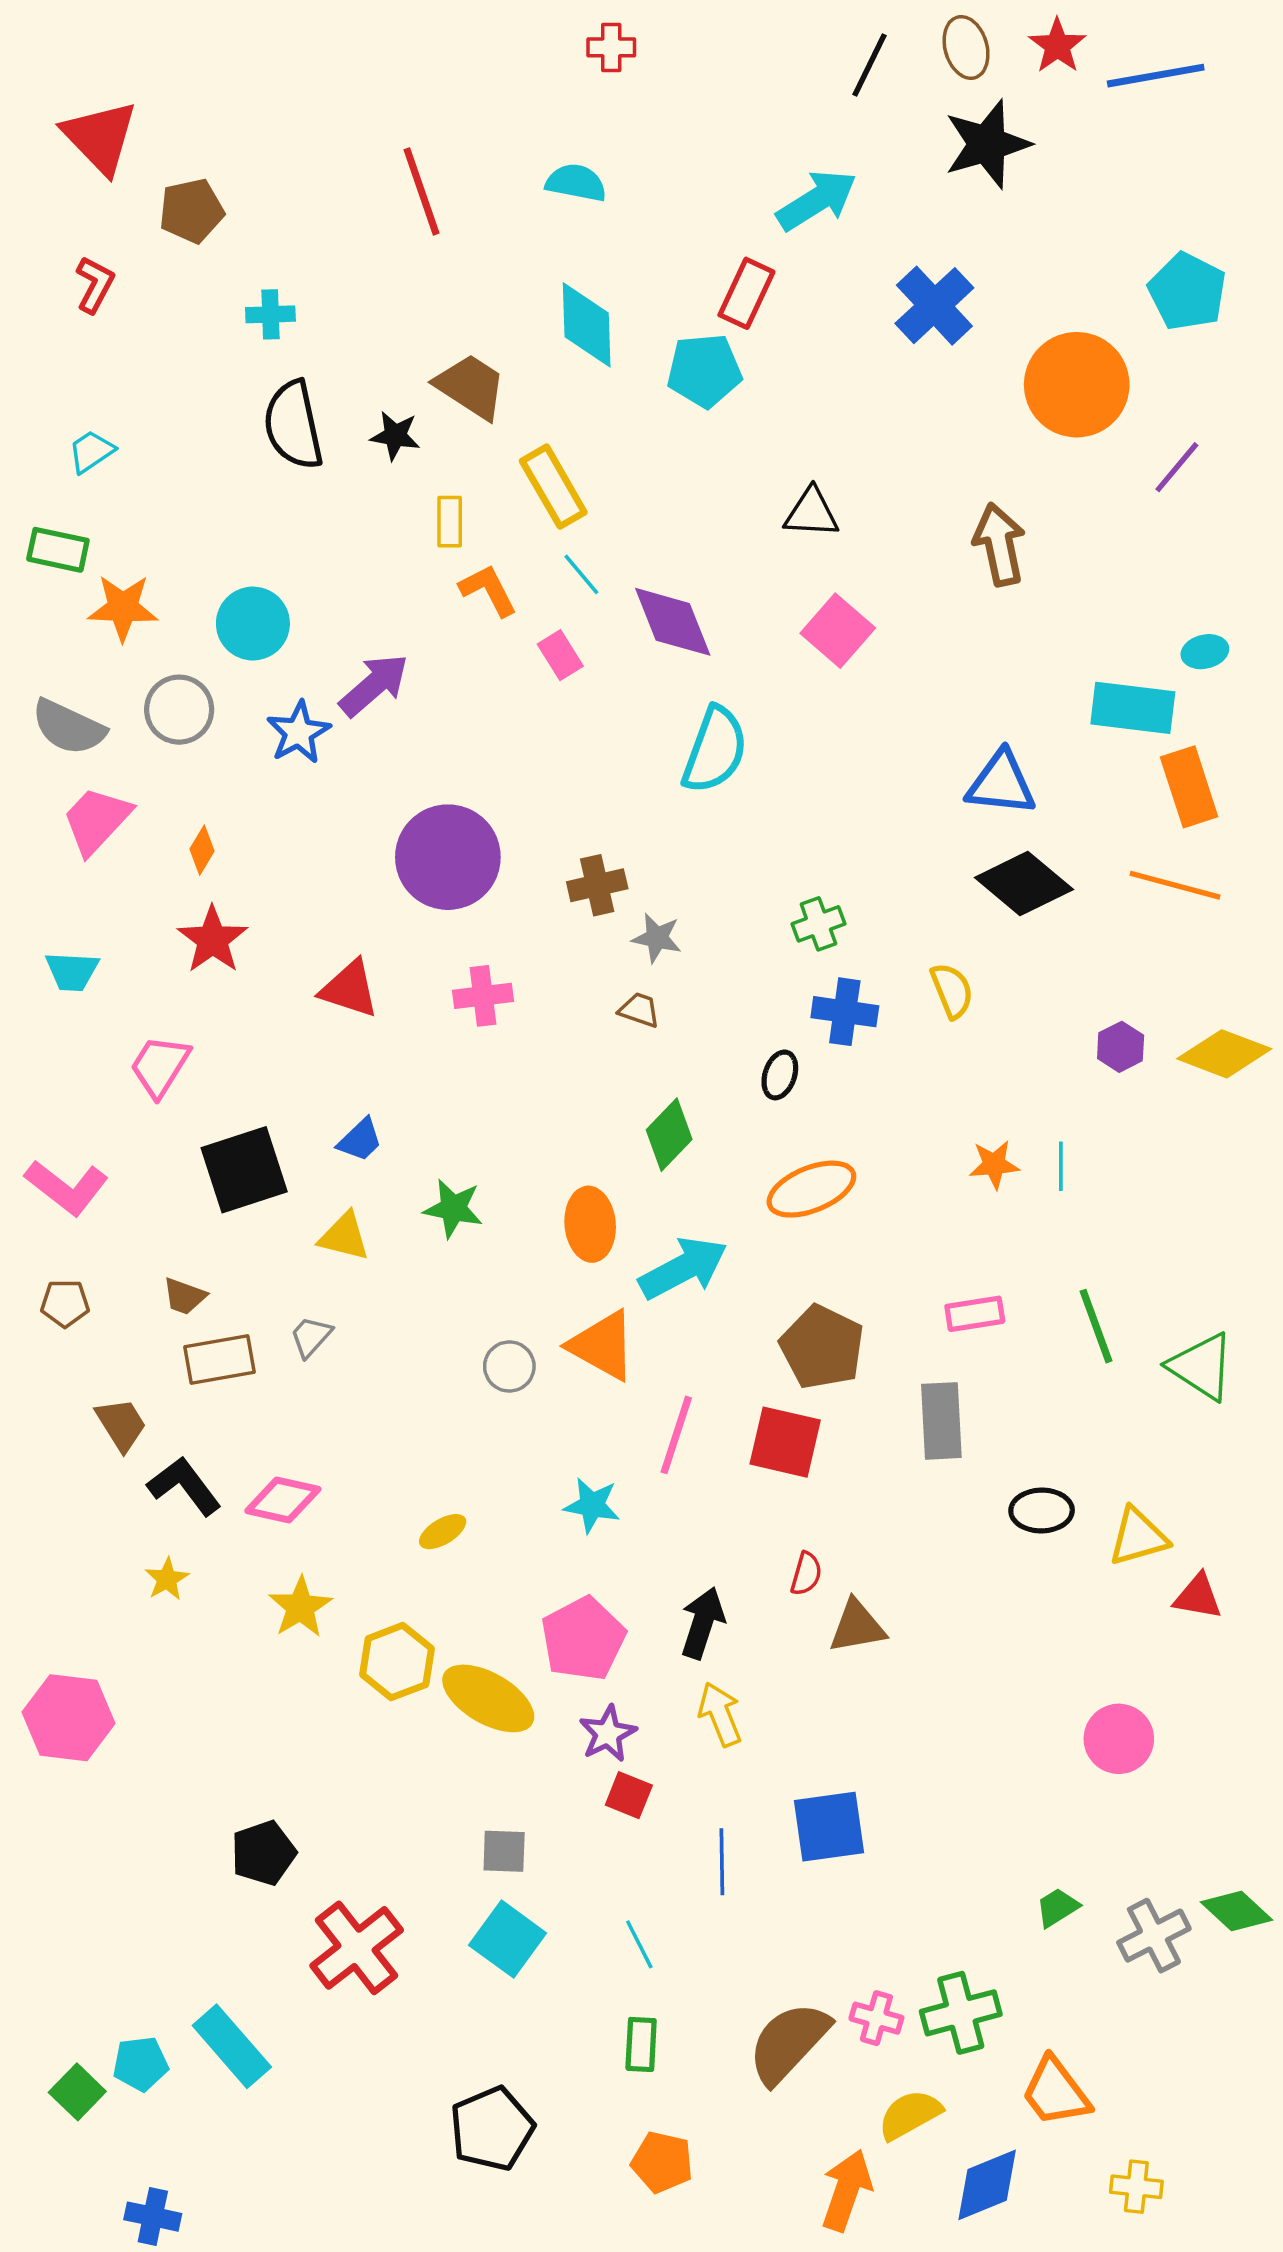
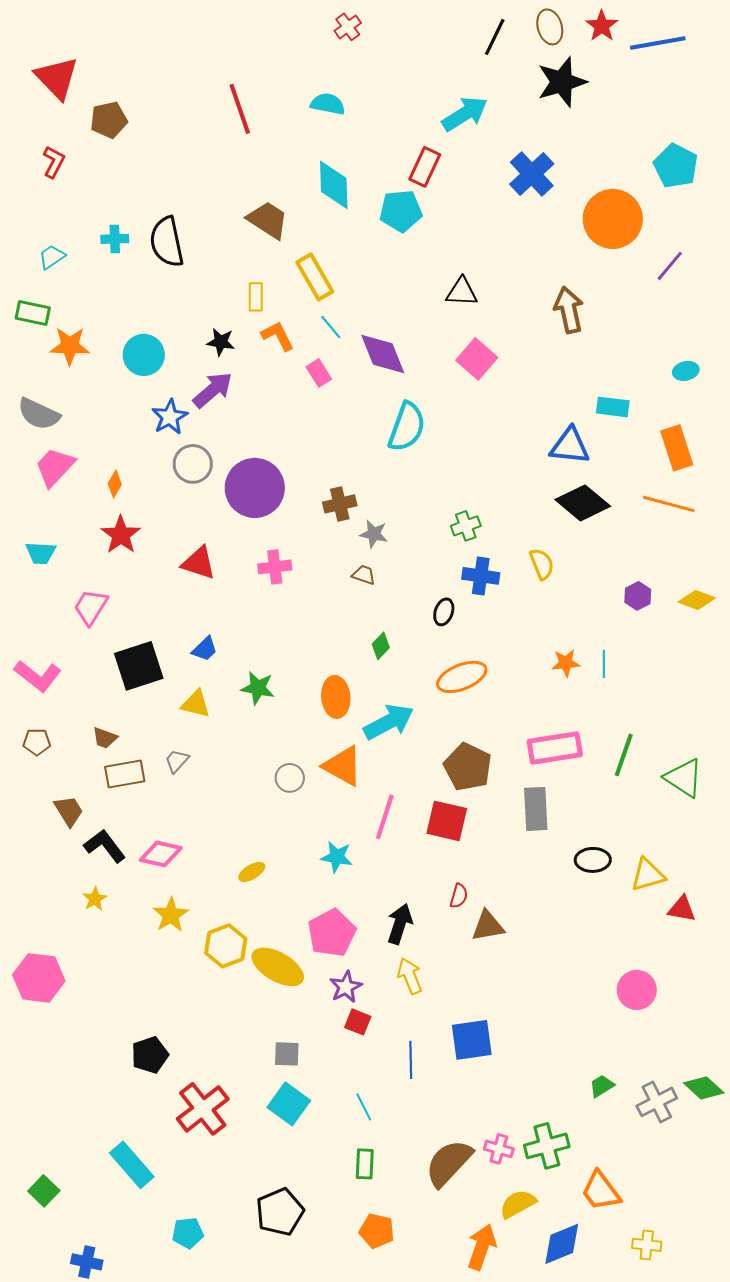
red cross: (611, 47) -> (348, 27), turned -36
cyan cross: (270, 314) -> (115, 239), moved
black star: (395, 436) -> (221, 342), moved
cyan rectangle: (1133, 708) -> (613, 407), moved, size x0.7
gray circle: (179, 710) -> (193, 464), moved
yellow diamond: (1224, 1054) -> (697, 600), size x0.7
green diamond: (669, 1135) -> (381, 646), size x0.7
pink rectangle: (975, 1314) -> (555, 748), size x1.6
green line: (1096, 1326) -> (624, 755), turned 39
cyan pentagon: (141, 2064) -> (188, 1233), moved

